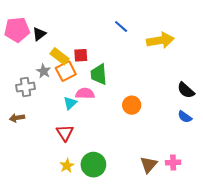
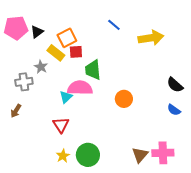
orange square: (66, 71) -> (67, 38), moved
pink semicircle: (85, 93) -> (80, 88), size x1.4
brown arrow: (17, 118) -> (16, 111), turned -48
pink cross: (173, 162) -> (163, 153), size x1.5

